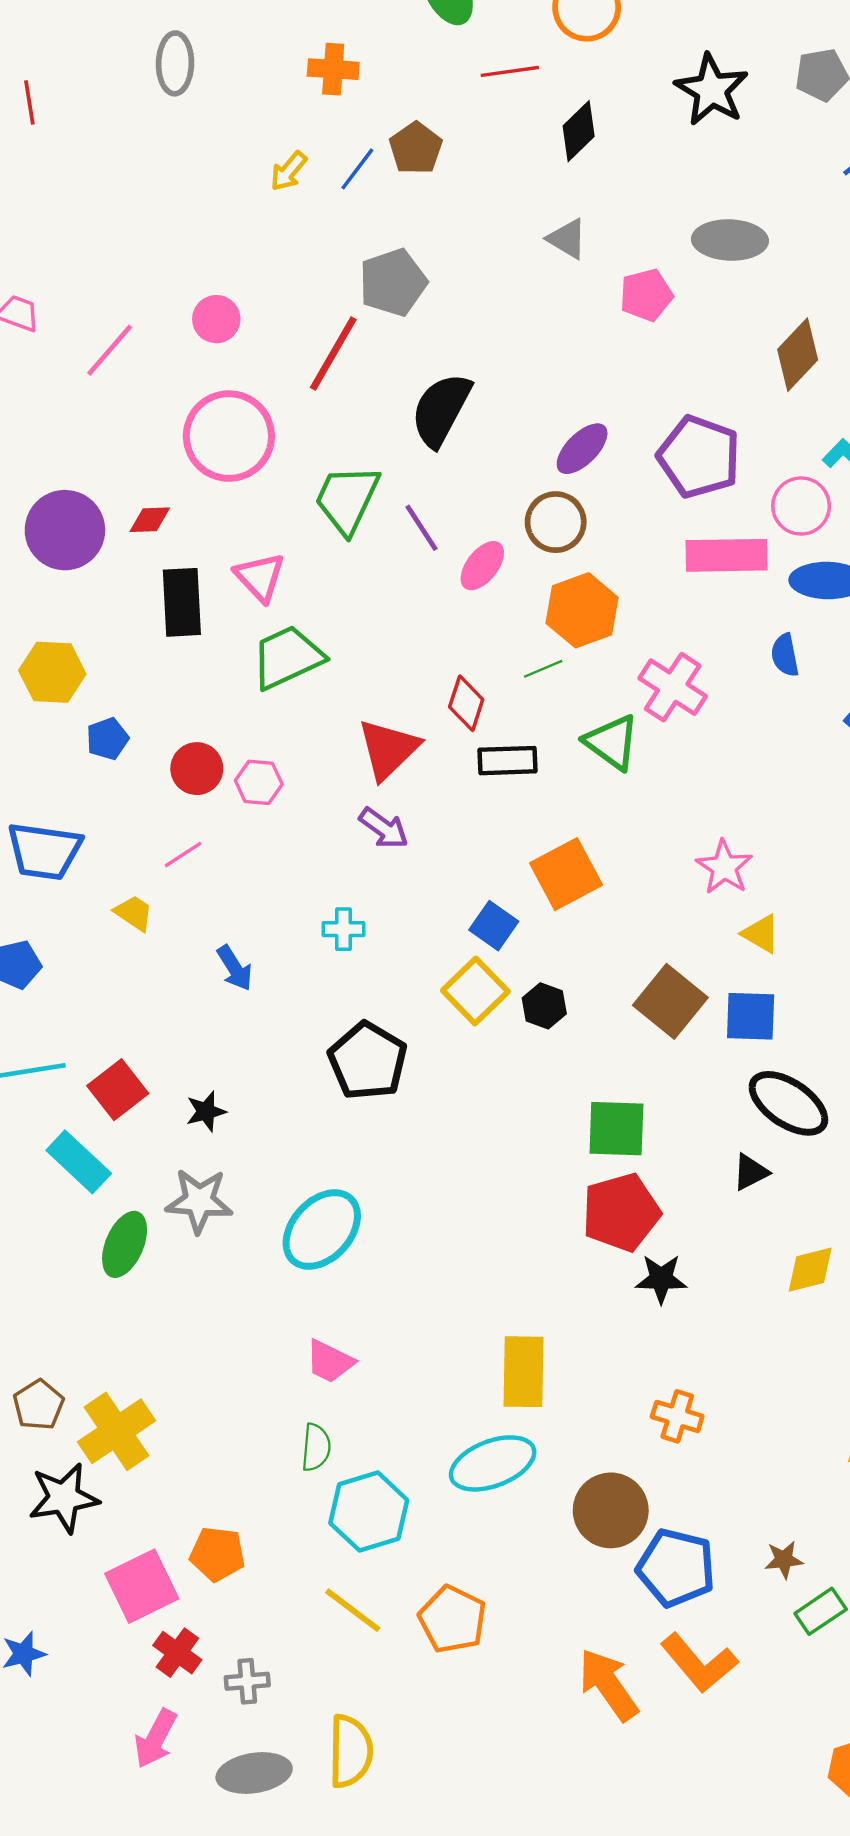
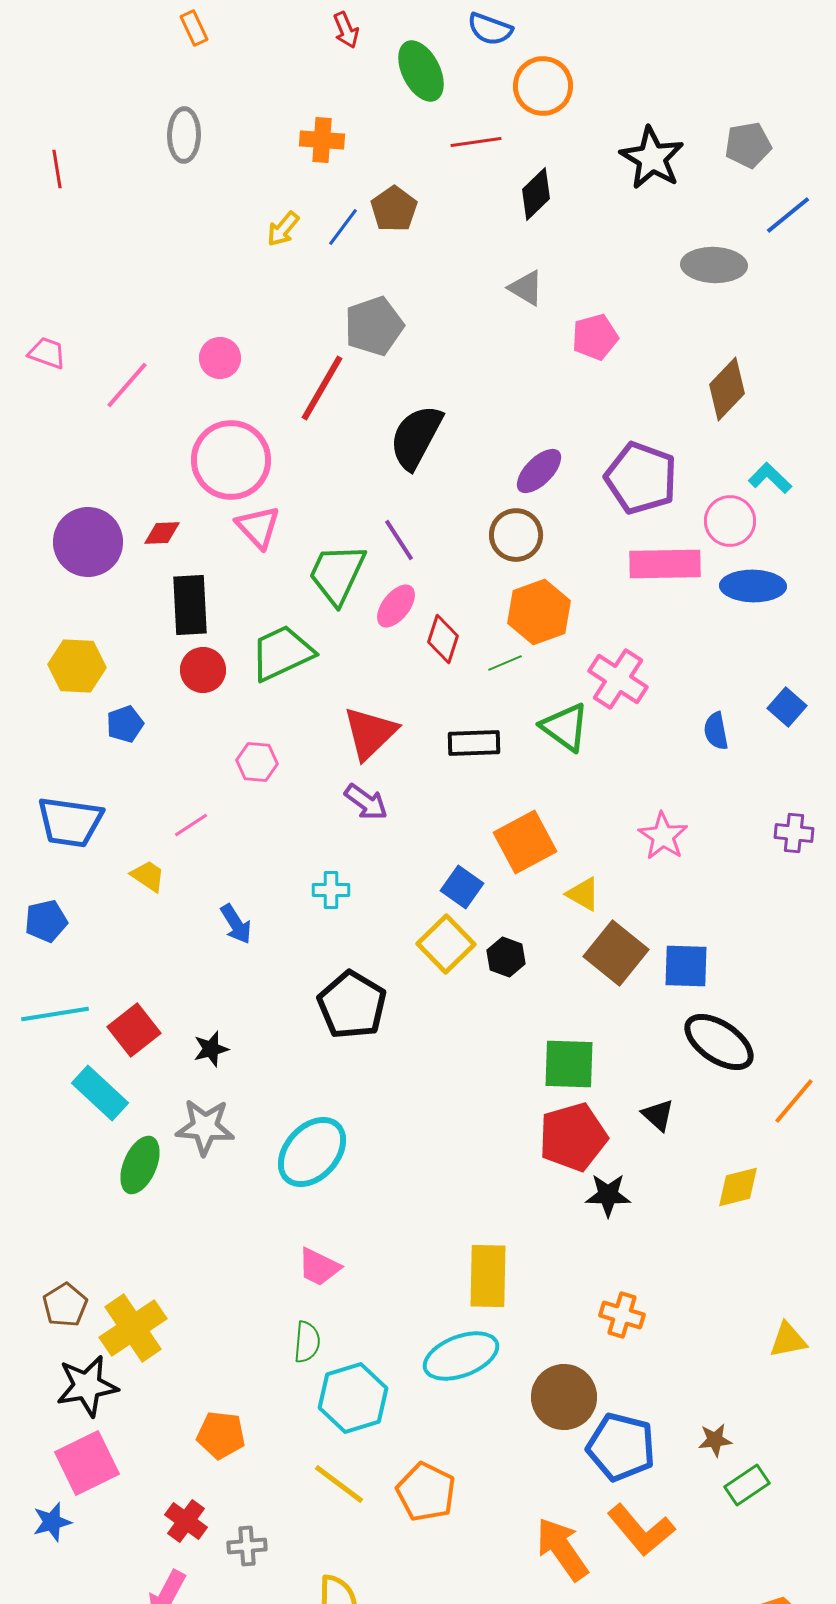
gray ellipse: (730, 240) -> (714, 265), moved
green trapezoid: (347, 499) -> (337, 574), moved
pink ellipse: (482, 566) -> (396, 606), moved
pink triangle: (260, 577) -> (258, 527), moved
blue semicircle: (785, 655) -> (716, 731), moved
red diamond: (466, 703) -> (443, 639), moved
red circle: (197, 769) -> (203, 670), moved
yellow triangle: (761, 934) -> (583, 894), moved
black triangle: (751, 1172) -> (658, 1115), moved, turned -51
pink square: (142, 1586) -> (87, 1463), moved

